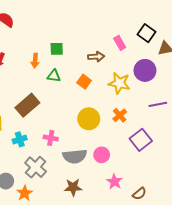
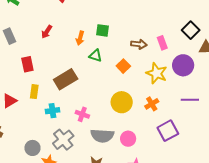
pink rectangle: (120, 43) -> (162, 43), moved

